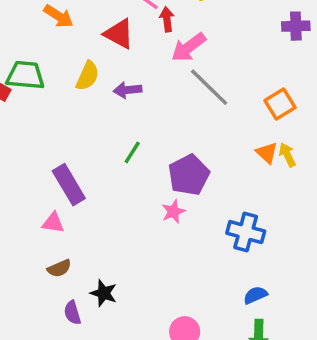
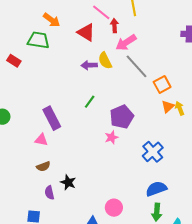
green trapezoid: (25, 75) -> (38, 40), moved
yellow semicircle: (88, 76) -> (105, 61), moved, turned 126
orange square: (280, 104) -> (162, 84), moved
orange triangle: (267, 153) -> (168, 107), turned 32
blue cross: (246, 232) -> (153, 152), turned 30
blue semicircle: (255, 295) -> (156, 189), size x1.5

